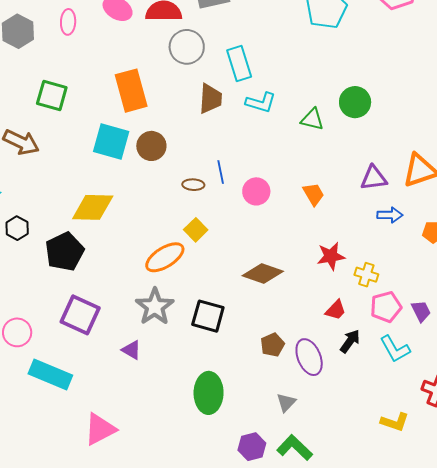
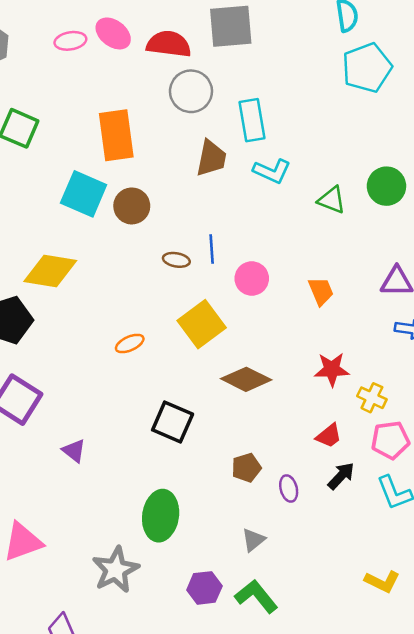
pink ellipse: (68, 22) -> (70, 41), moved, turned 70
yellow square: (196, 230) -> (202, 324), moved, size x1.6
orange ellipse: (165, 257) -> (130, 343), size x0.6
gray star: (155, 307) -> (116, 570), moved
purple ellipse: (309, 357) -> (289, 489), size x0.6

